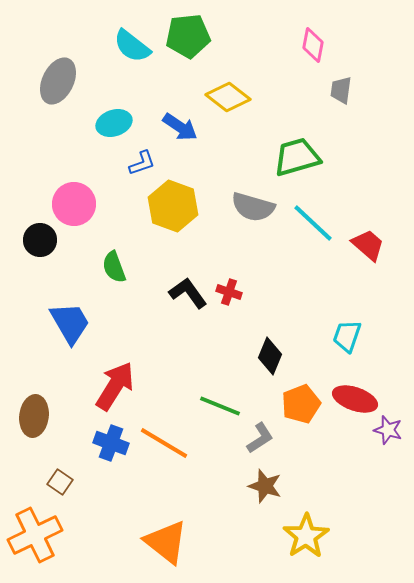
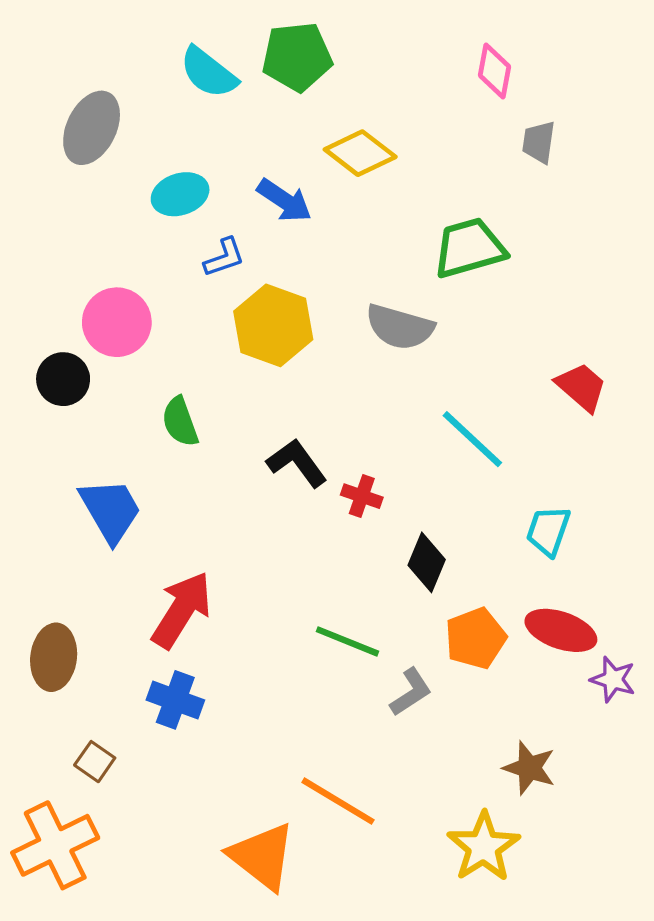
cyan line: (313, 223) -> (472, 439), moved
red cross: (229, 292) -> (362, 496), moved
orange line: (164, 443) -> (338, 801), moved
brown star: (265, 486) -> (529, 768), moved

